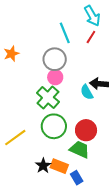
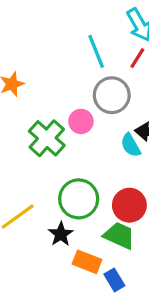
gray circle: (55, 59) -> (112, 95), moved
green cross: (48, 97) -> (47, 138), moved
black star: (43, 166) -> (61, 234), moved

